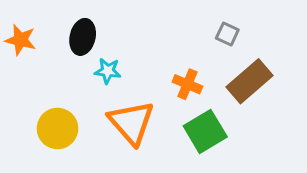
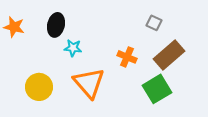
green square: (205, 131) -> (157, 89), moved

